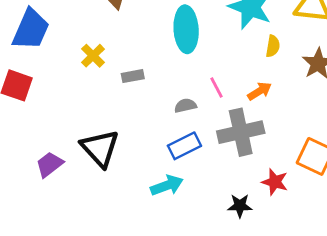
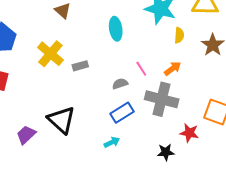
cyan ellipse: (186, 29) -> (116, 29), size x0.7
yellow cross: (93, 56) -> (50, 54), size x1.5
gray cross: (241, 132) -> (162, 99), turned 32
cyan arrow: (167, 185) -> (112, 142), size x0.7

